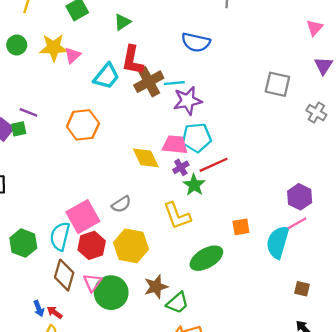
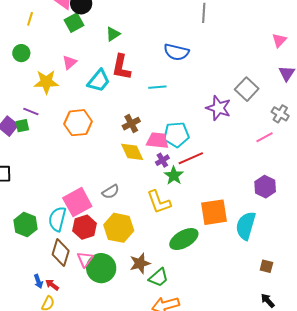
yellow star: (54, 48) -> (46, 82), moved
brown cross: (149, 82) -> (131, 124), moved, size x0.7
gray square: (277, 84) -> (247, 89), turned 30
purple star: (188, 101) -> (218, 108), moved, turned 30
pink line: (297, 223) -> (265, 137), moved
orange square: (241, 227) -> (214, 212), size x1.8

